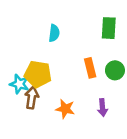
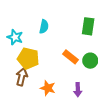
orange rectangle: (90, 68) -> (70, 57), turned -42
cyan star: (19, 84) -> (15, 37), moved

